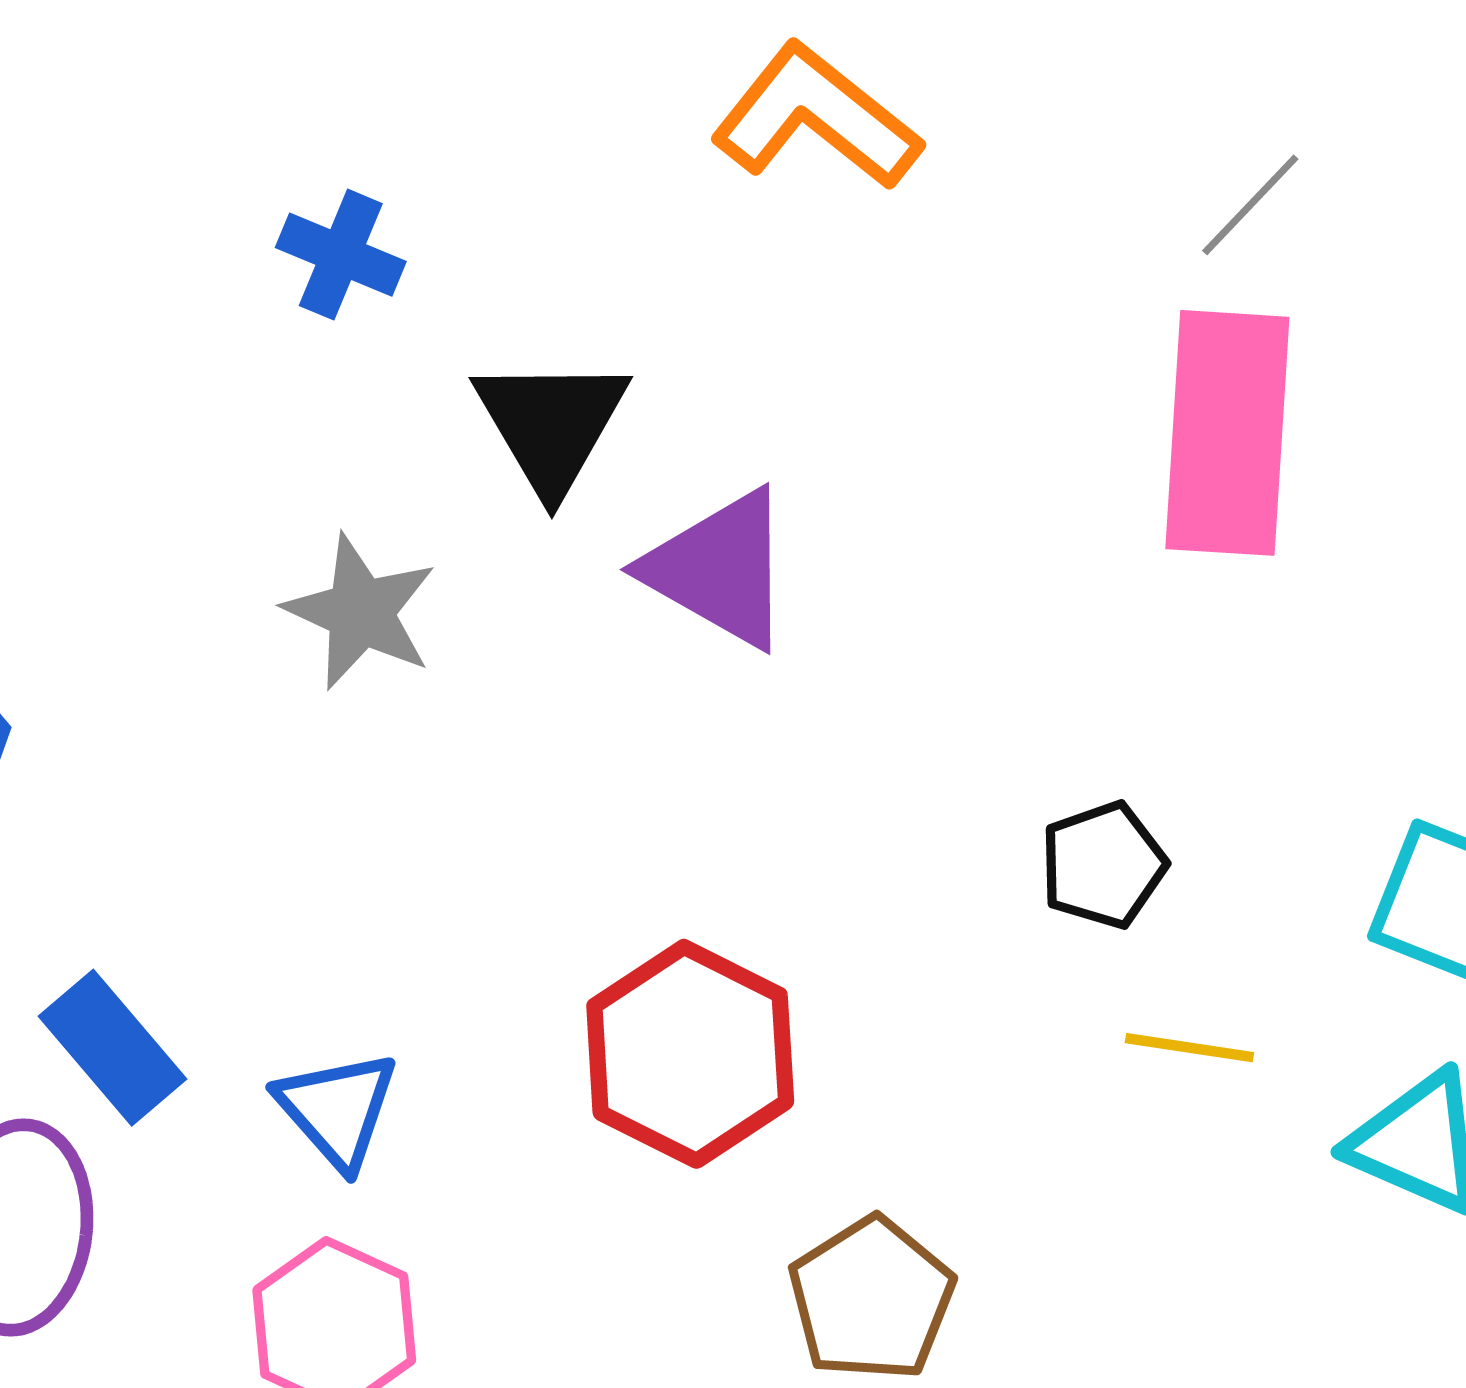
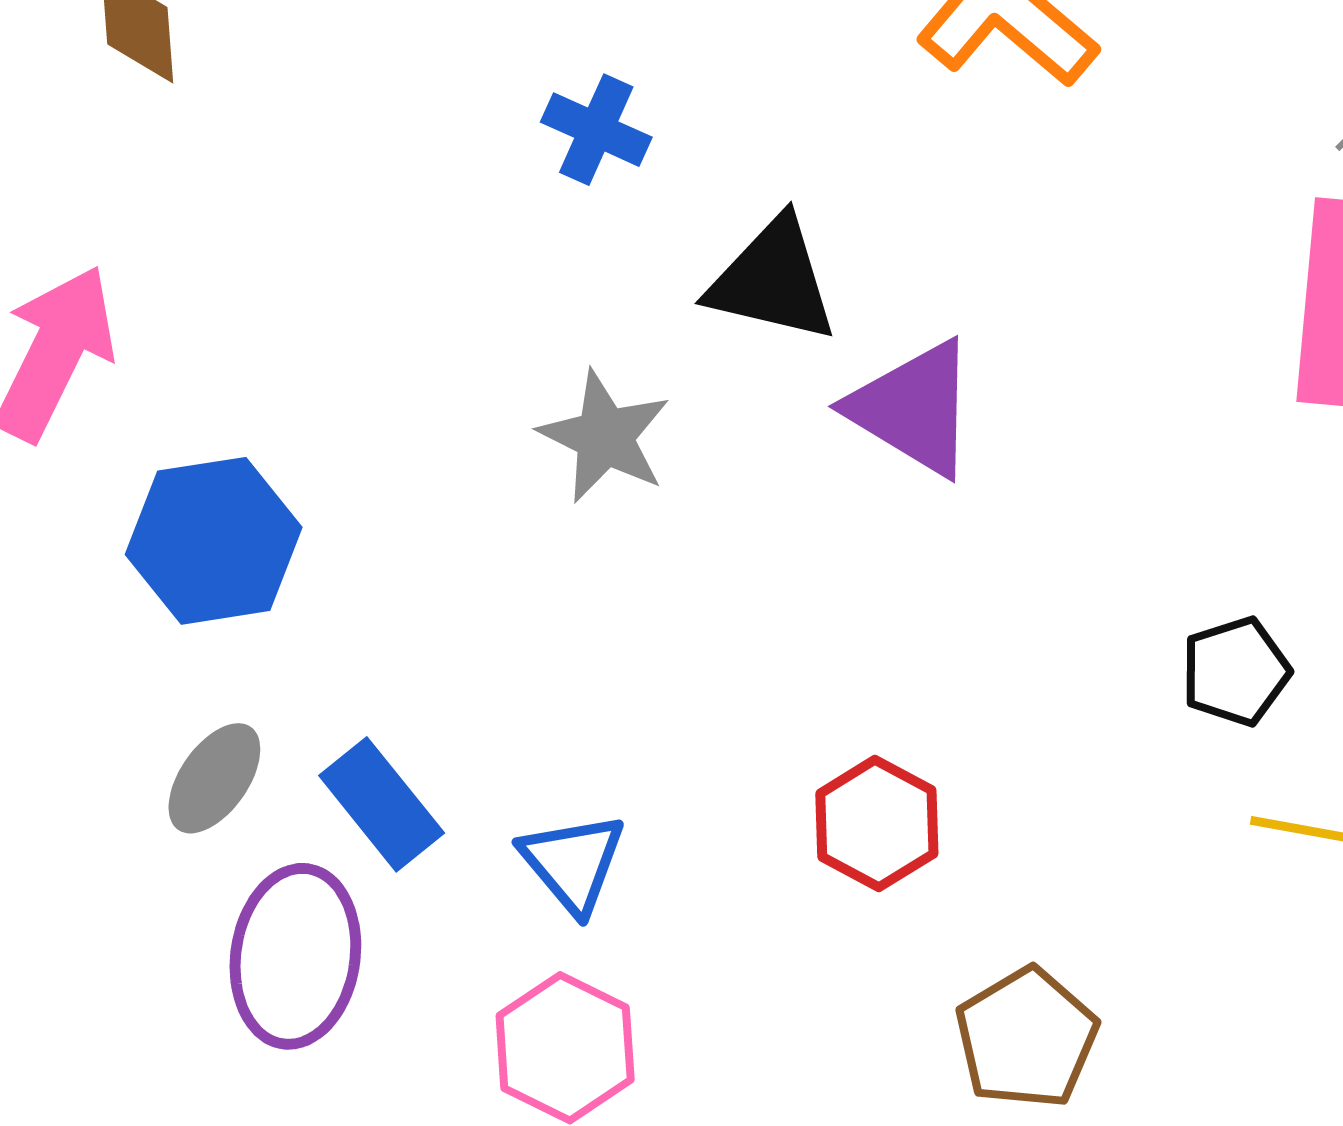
black triangle: (551, 424) -> (773, 280), turned -48
red hexagon: (690, 1054) -> (877, 824), size x0.7

